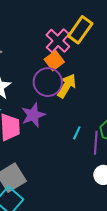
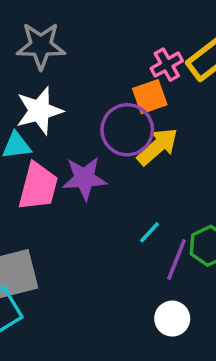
pink cross: (58, 41) -> (167, 65), size x0.7

